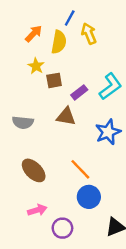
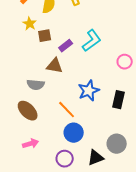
gray semicircle: (23, 122) -> (36, 85), moved
blue star: (108, 132) -> (89, 91), moved
purple circle: (62, 228) -> (65, 159), moved

